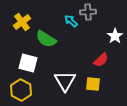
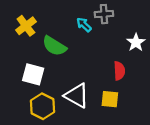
red semicircle: (101, 60) -> (119, 71), turned -49
white triangle: (65, 81) -> (77, 96), turned -30
yellow hexagon: (21, 90) -> (42, 106), moved

